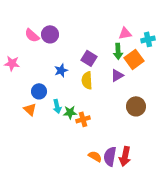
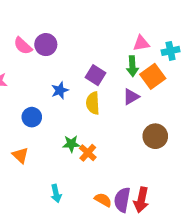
cyan arrow: (57, 106) -> (56, 193), moved
orange triangle: (30, 109) -> (20, 155), moved
orange cross: (83, 119) -> (88, 153), turned -32

